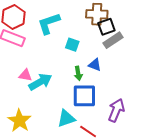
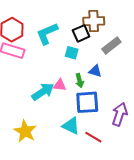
black square: (106, 27) -> (81, 33), moved
pink triangle: (25, 75) -> (60, 85), moved
cyan triangle: (66, 118) -> (71, 126), turned 48

